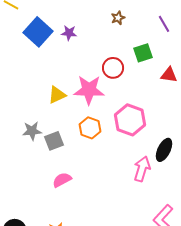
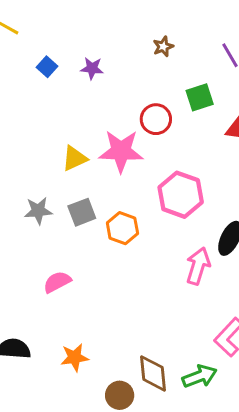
blue square: (38, 32) -> (47, 67), size x0.5
orange hexagon: (90, 128) -> (122, 228), moved
gray square: (54, 141) -> (82, 212), moved
pink semicircle: (62, 180) -> (57, 282), moved

